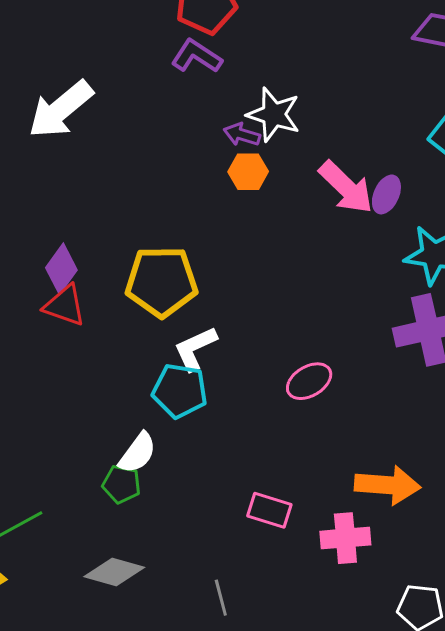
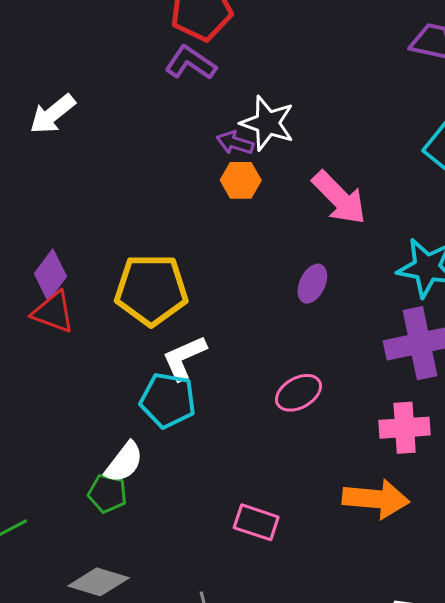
white arrow: (61, 109) -> (53, 114), size x0.7
purple ellipse: (386, 194) -> (312, 284), moved
pink cross: (345, 538) -> (405, 428), moved

